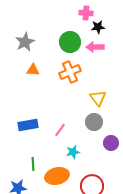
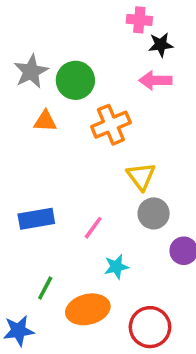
green circle: (70, 42) -> (75, 80), moved
yellow triangle: (98, 98) -> (141, 176), moved
green line: (33, 164) -> (45, 288), turned 32

